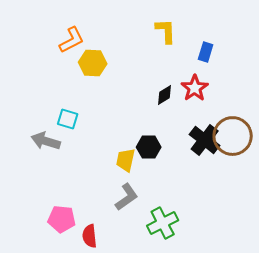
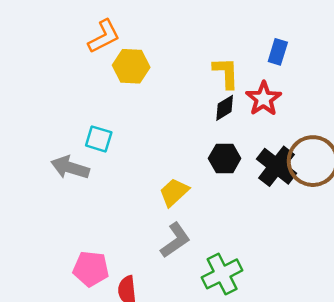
yellow L-shape: (166, 31) -> (226, 73), moved
black hexagon: (149, 147) -> (225, 158), moved
yellow trapezoid: (126, 160) -> (174, 192), turned 35

